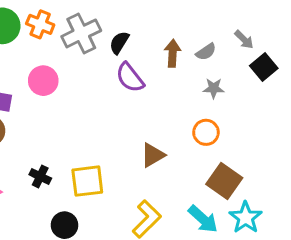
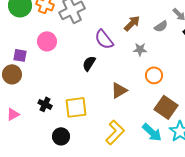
black semicircle: (119, 43) -> (89, 63), moved
gray semicircle: (206, 52) -> (161, 26), moved
brown arrow: (173, 53) -> (132, 23), turned 42
gray star: (214, 88) -> (140, 49), moved

